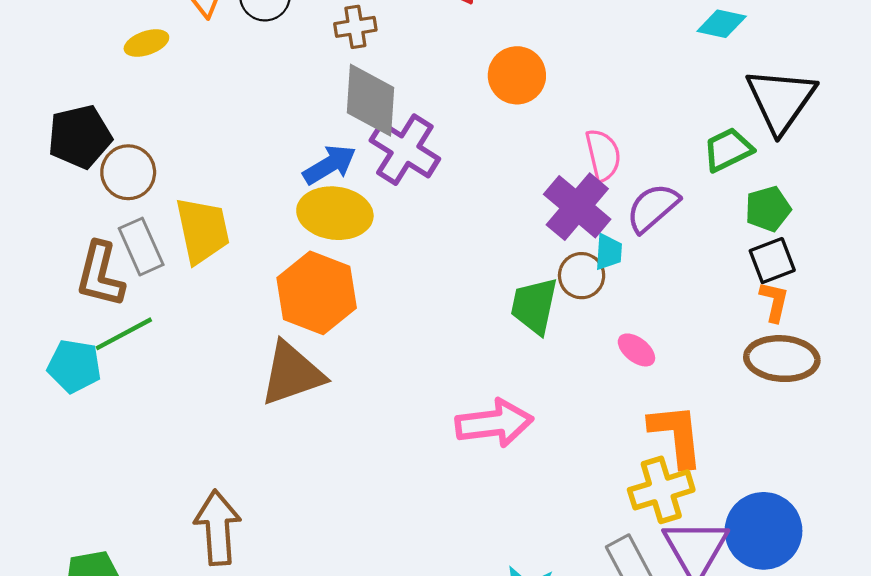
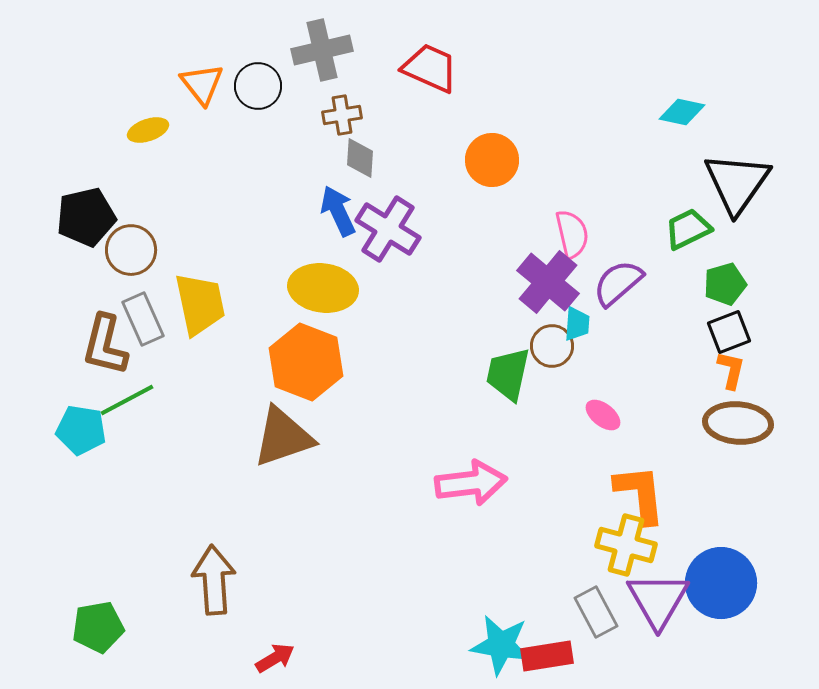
gray diamond: (370, 100) -> (360, 158), moved, size x0.6
blue arrow: (330, 165) -> (338, 211), moved, turned -84
yellow cross: (661, 490) -> (626, 545), turned 32

